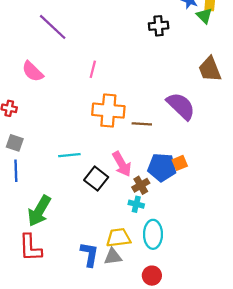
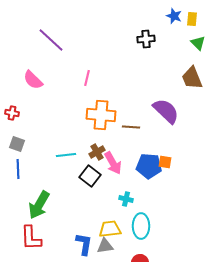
green triangle: (204, 16) -> (198, 43), moved
orange square: (180, 163) -> (165, 162), turned 32
brown cross: (141, 185) -> (97, 152), moved

